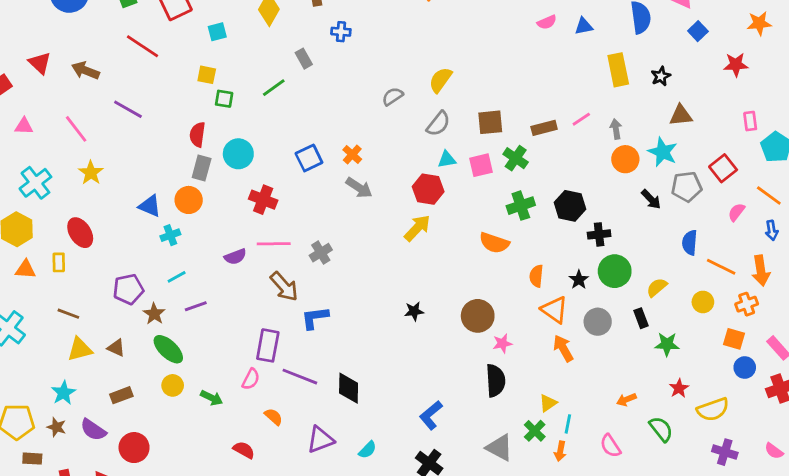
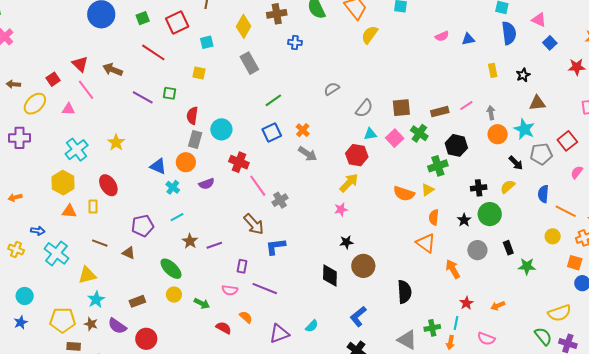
gray rectangle: (304, 59) -> (249, 63), moved, size x1.5
yellow rectangle: (618, 70) -> (493, 70), size x0.6
yellow semicircle: (440, 80) -> (370, 35), moved
green line: (274, 88) -> (273, 100), moved
green square: (224, 99) -> (169, 93), moved
pink line: (76, 129) -> (86, 90), moved
pink square: (481, 165) -> (395, 138), turned -30
green cross: (521, 206) -> (438, 166), moved
black hexagon: (570, 206) -> (456, 145), moved
cyan cross: (170, 235) -> (173, 187), turned -32
pink line: (274, 244) -> (258, 186), moved, turned 55
purple semicircle: (235, 257) -> (207, 184), moved
yellow semicircle: (657, 287) -> (508, 187), moved
purple line: (196, 306) -> (214, 245), moved
orange triangle: (555, 310) -> (426, 243), moved
brown star: (154, 314) -> (190, 241), moved
brown circle: (478, 316) -> (363, 266), moved
pink star: (502, 343) -> (341, 209), moved
purple rectangle: (268, 345) -> (242, 266), size x0.6
brown triangle: (116, 348) -> (129, 253), moved
yellow triangle: (80, 349) -> (87, 275), moved
pink semicircle: (251, 379) -> (230, 290), turned 70
black diamond: (349, 388) -> (330, 276), moved
red star: (679, 388) -> (466, 303), moved
yellow triangle: (548, 403) -> (428, 190), moved
green semicircle: (661, 429) -> (543, 336), moved
green cross: (535, 431) -> (432, 328), turned 35
pink semicircle: (610, 446) -> (486, 339), turned -36
red semicircle: (244, 450) -> (224, 328), moved
cyan semicircle: (368, 450) -> (312, 326), moved

